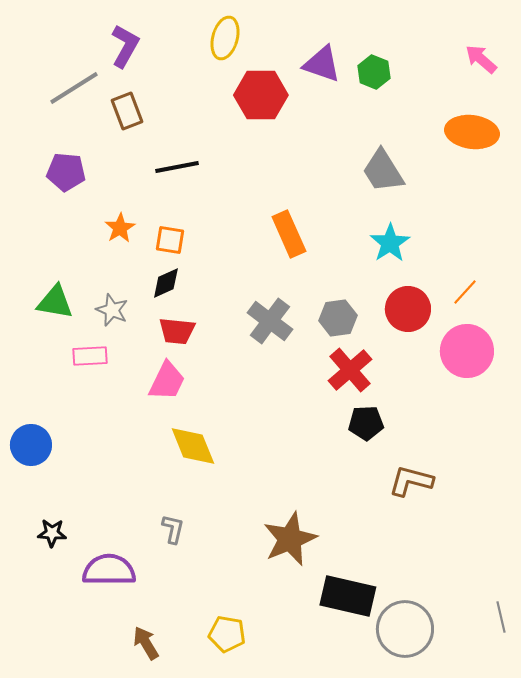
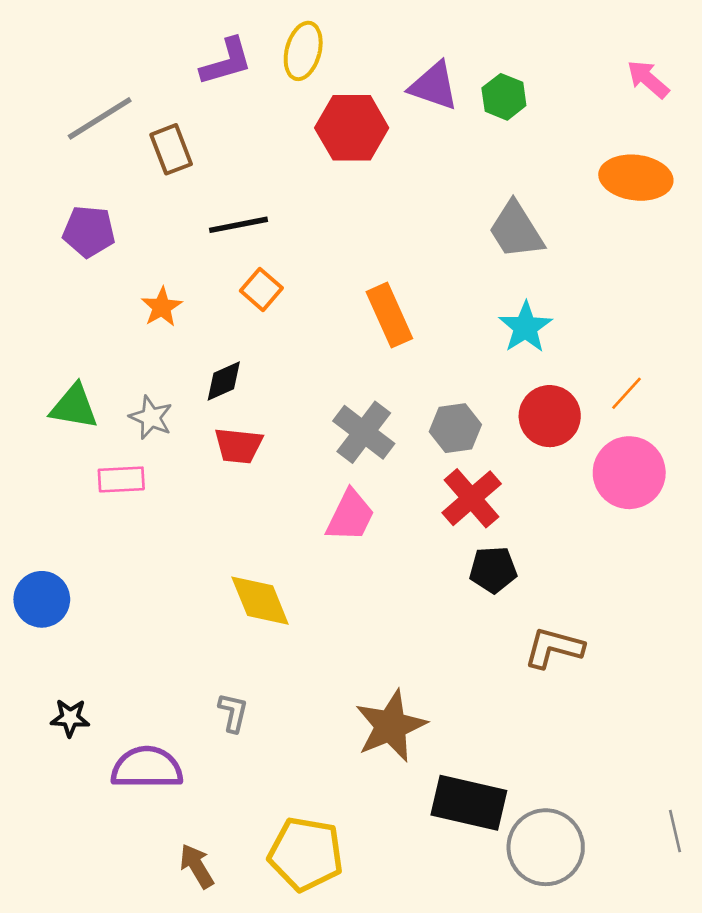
purple L-shape: (125, 46) -> (226, 62), moved, turned 45
orange square: (170, 240) -> (261, 289), moved, turned 32
pink trapezoid: (167, 381) -> (350, 516), moved
yellow pentagon: (227, 634) -> (306, 854), size x1.5

